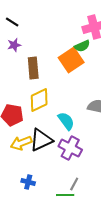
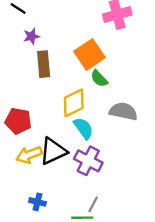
purple star: (14, 45) -> (31, 36), moved
green semicircle: (82, 46) -> (99, 79), moved, turned 70
yellow diamond: (39, 100) -> (74, 103), moved

